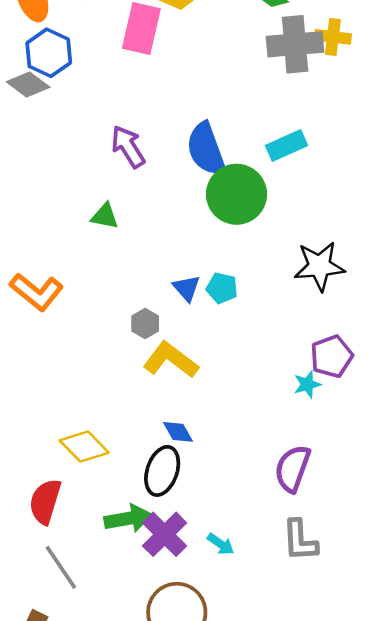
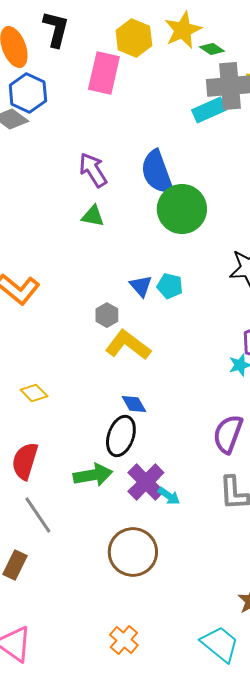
cyan rectangle: (286, 145) -> (209, 110), moved
green triangle: (105, 216) -> (93, 216), moved
yellow diamond: (84, 447) -> (34, 393), moved, size x0.7
purple cross: (165, 534) -> (146, 482), moved

